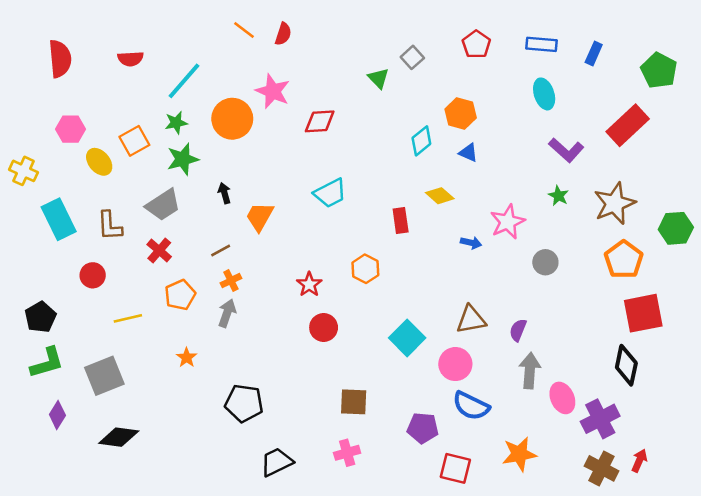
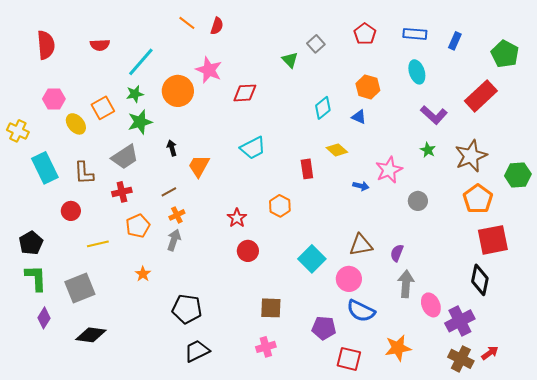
orange hexagon: (461, 114) -> (368, 87), moved
red cross: (159, 251) -> (122, 192), turned 36
green L-shape: (47, 363) -> (36, 278), turned -76
red arrow: (639, 461) -> (490, 353), turned 30
black trapezoid: (277, 462) -> (197, 351), moved

